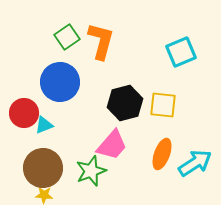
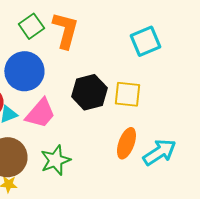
pink trapezoid: (112, 145) -> (40, 113), moved

